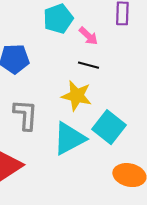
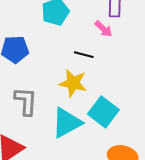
pink arrow: (88, 36) -> (103, 29), moved

